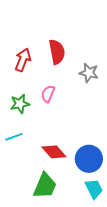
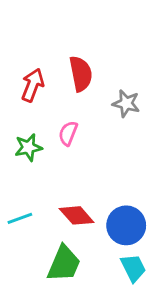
cyan line: (14, 137) -> (20, 218), moved

